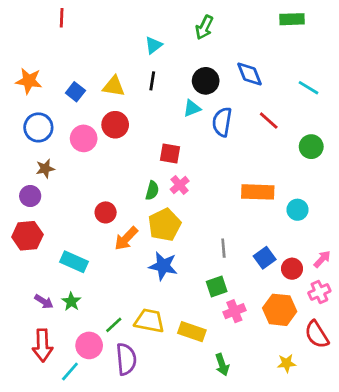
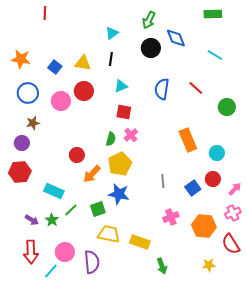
blue diamond: (250, 74) -> (176, 38), moved
black circle: (206, 81) -> (151, 48), moved
cyan line: (308, 88) -> (215, 55), moved
cyan triangle: (192, 108) -> (121, 86), moved
orange rectangle: (258, 192) -> (188, 140), turned 65
red circle: (292, 269) -> (213, 179), moved
green square: (217, 286) -> (98, 209), moved
pink cross: (234, 311) -> (171, 217), moved
green line: (114, 325) -> (71, 210), moved

